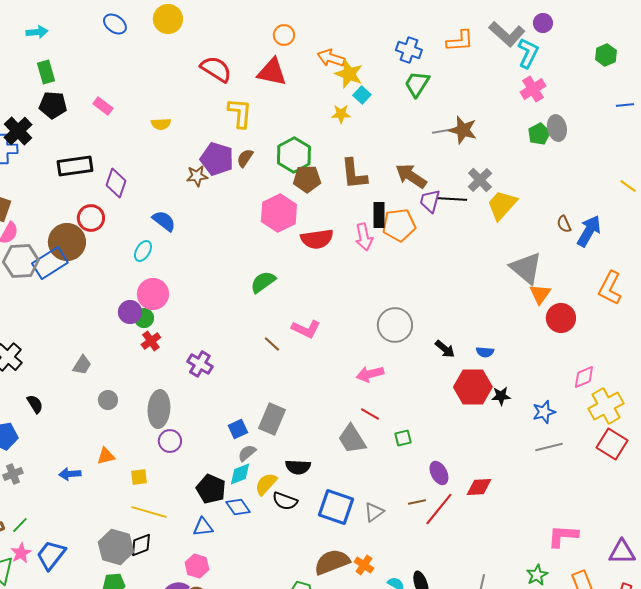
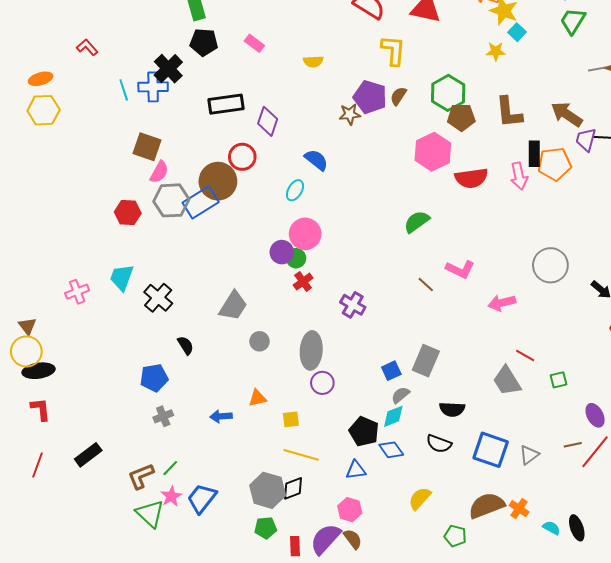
gray trapezoid: (82, 365) -> (233, 306), size x1.5
pink arrow: (370, 374) -> (502, 303), moved
yellow semicircle: (266, 484) -> (420, 498), moved

